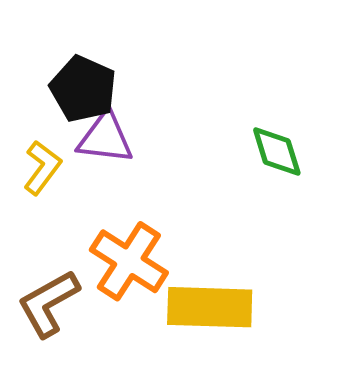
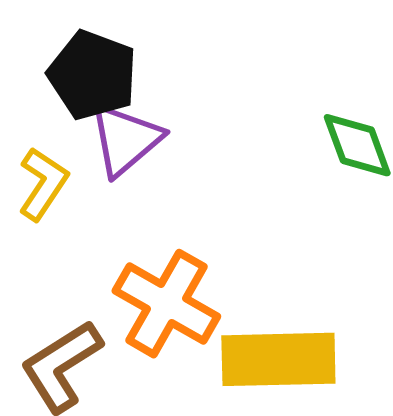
purple triangle: (105, 138) -> (126, 140), turned -44

